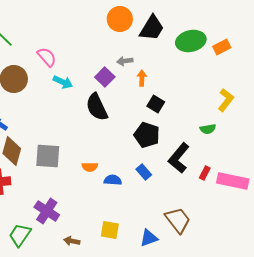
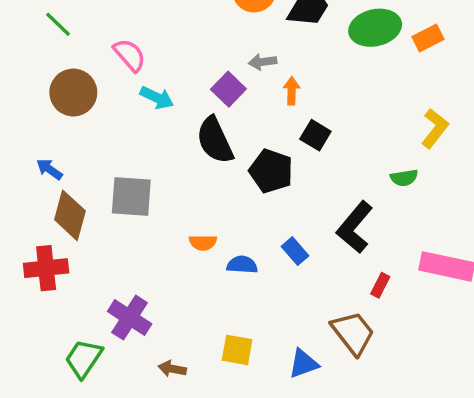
black pentagon: (147, 135) -> (271, 171), moved
gray square: (48, 156) -> (131, 197), moved
red rectangle: (205, 173) -> (380, 285), moved

